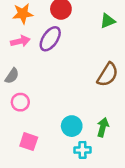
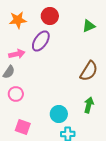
pink arrow: (20, 41) -> (17, 54), moved
green arrow: (103, 127) -> (89, 105), moved

